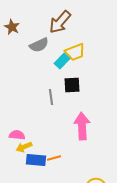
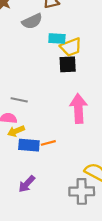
yellow trapezoid: (75, 52) -> (71, 47), moved
cyan rectangle: (62, 61) -> (57, 39), turned 49
gray line: (51, 97) -> (19, 100), moved, turned -70

